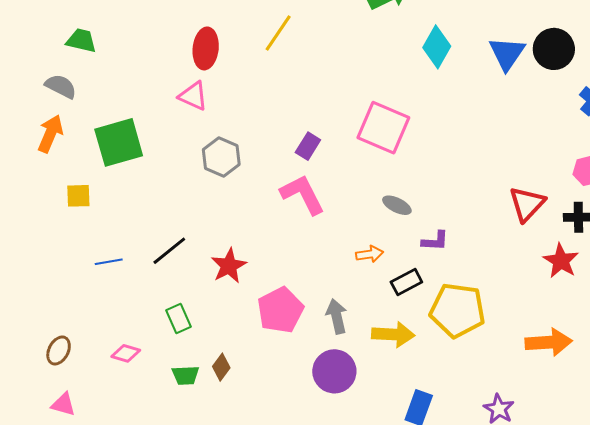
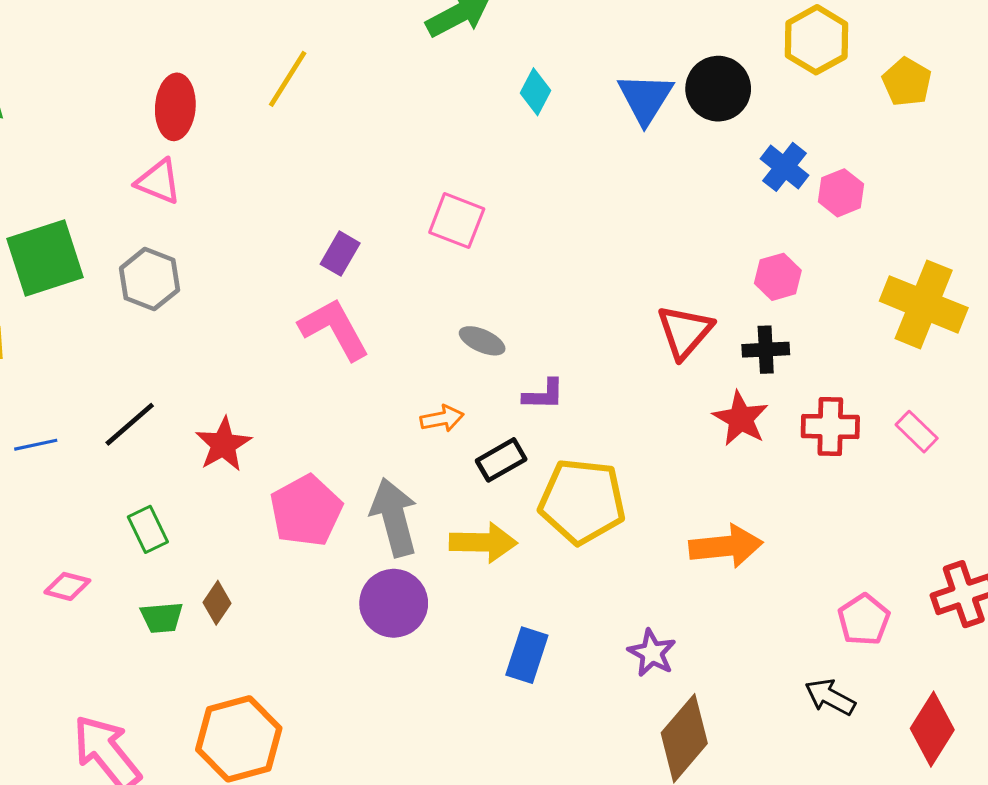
cyan diamond: (437, 47) -> (535, 92), size x0.7
pink square: (383, 128) -> (457, 221), size x0.7
gray hexagon: (221, 157) -> (150, 279), moved
gray arrow: (337, 316) -> (394, 517), size x1.4

